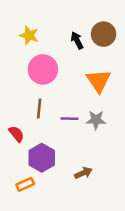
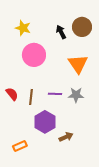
brown line: (39, 109) -> (31, 97), moved
red semicircle: (16, 134) -> (12, 94), moved
purple hexagon: (42, 158) -> (45, 122), moved

